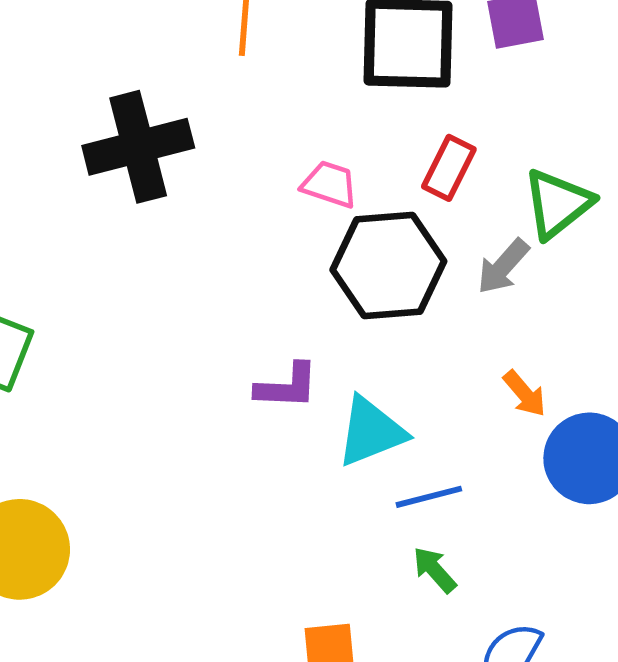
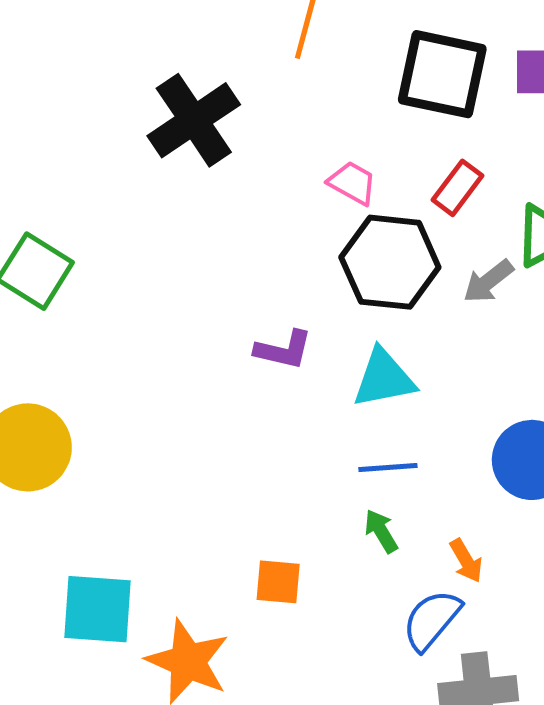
black cross: (138, 147) -> (194, 120), turned -30
orange arrow: (525, 394) -> (466, 561), moved
cyan triangle: (371, 432) -> (384, 378), moved

